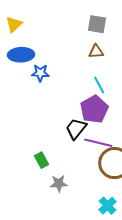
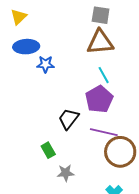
brown triangle: (96, 52) -> (100, 42), size x1.8
black trapezoid: (76, 129) -> (69, 119), moved

